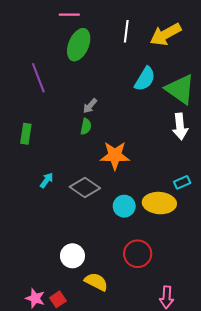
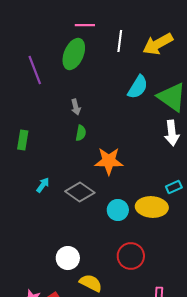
pink line: (69, 15) -> (85, 25), moved
purple line: (38, 78) -> (35, 70), moved
gray arrow: (90, 106) -> (76, 107), moved, turned -56

